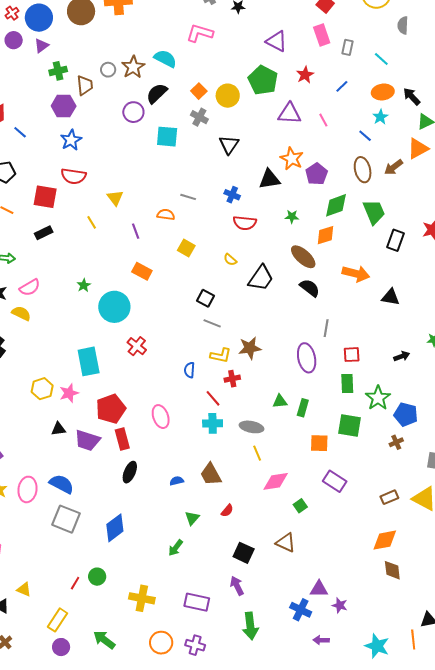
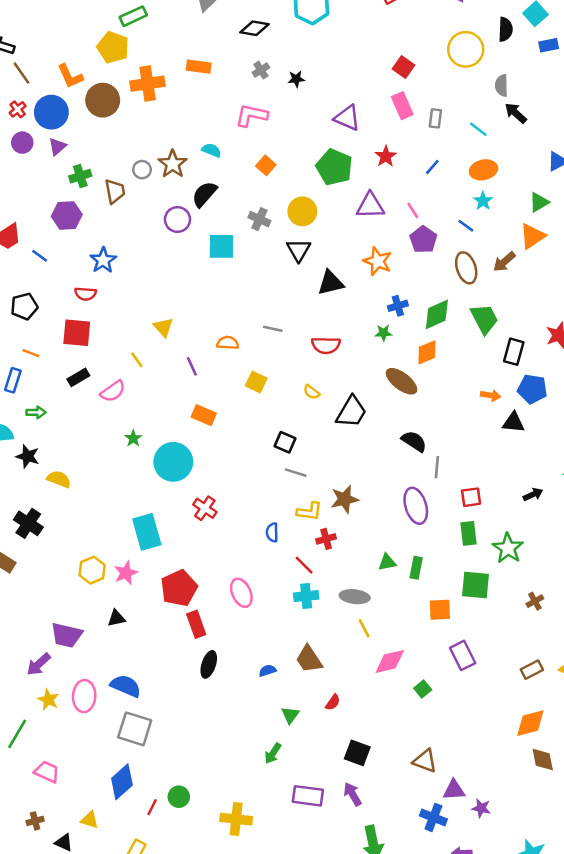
cyan semicircle: (165, 59) -> (211, 150), size x0.7
orange square: (199, 91) -> (266, 165), moved
yellow circle: (228, 96) -> (302, 211), moved
black arrow: (412, 96) -> (516, 113), moved
purple hexagon: (64, 106) -> (67, 215), moved
purple pentagon: (316, 174) -> (423, 240), moved
red semicircle: (73, 176) -> (85, 294), moved, size x0.7
black triangle: (269, 179) -> (331, 283), moved
blue cross: (232, 195) -> (398, 306), moved, turned -35
gray line: (188, 197) -> (273, 329), moved
orange arrow: (356, 274) -> (491, 395), moved, size x0.6
pink semicircle: (30, 287) -> (113, 391), moved
black semicircle: (310, 288) -> (414, 441), moved
blue pentagon: (406, 414) -> (532, 389), moved
purple trapezoid: (87, 440) -> (67, 635), moved
purple rectangle: (335, 481) -> (463, 655), turned 35
blue diamond: (115, 528) -> (122, 782), moved
brown triangle: (286, 543) -> (425, 761), moved
purple rectangle: (197, 602) -> (308, 796), moved

